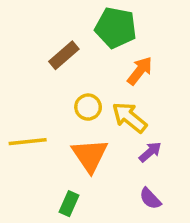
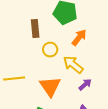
brown rectangle: (64, 55) -> (35, 29), turned -54
yellow circle: (88, 107) -> (50, 50), moved

